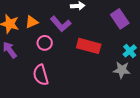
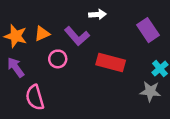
pink semicircle: (41, 75) -> (35, 97), moved

